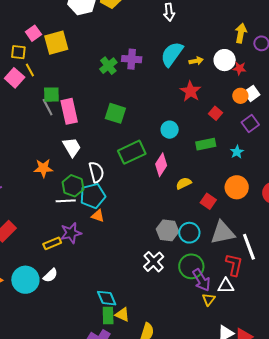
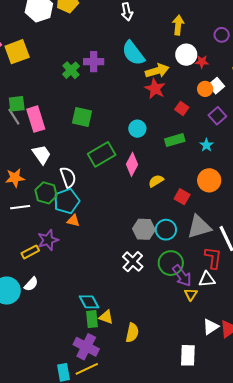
yellow arrow: (241, 33) -> (178, 25), moved
cyan semicircle: (172, 54) -> (133, 53), turned -68
yellow arrow: (196, 61) -> (157, 71), moved, size x1.6
white line: (66, 201) -> (20, 207), moved

